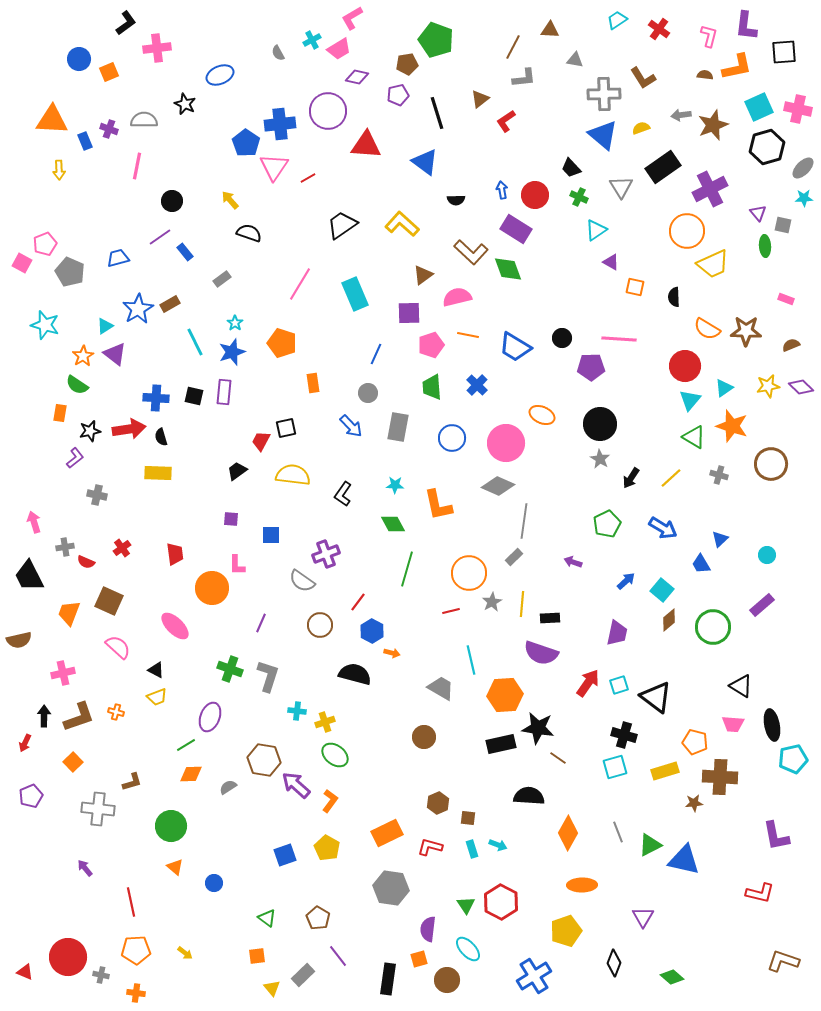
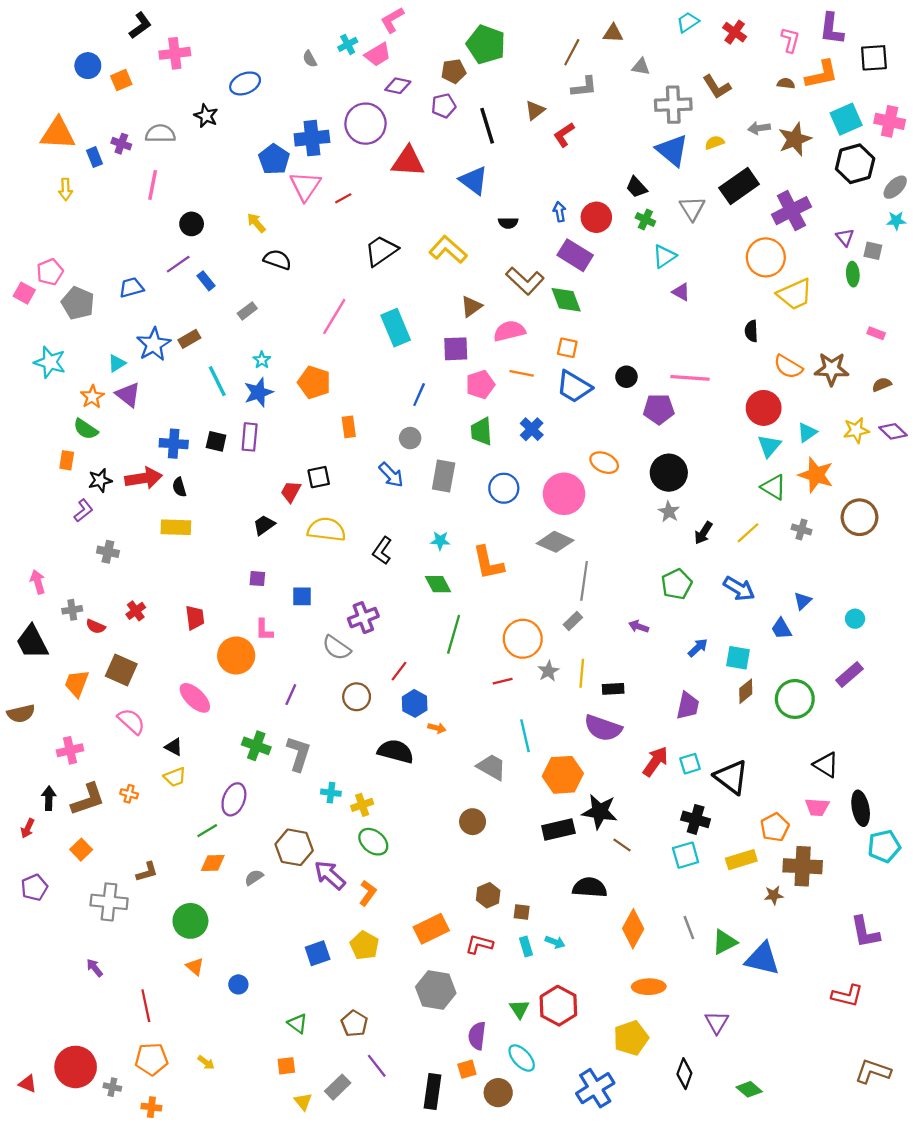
orange square: (635, 287) -> (567, 348), moved
cyan square: (662, 590) -> (738, 658), turned -30
orange pentagon: (695, 742) -> (775, 827), turned 30

